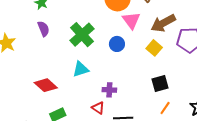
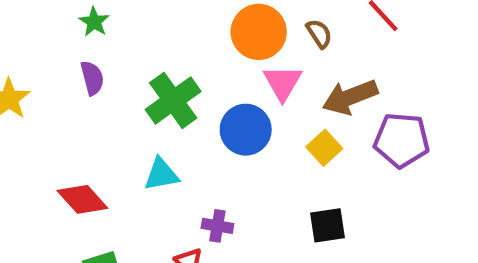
blue circle: (117, 44) -> (246, 130), size x1.5

